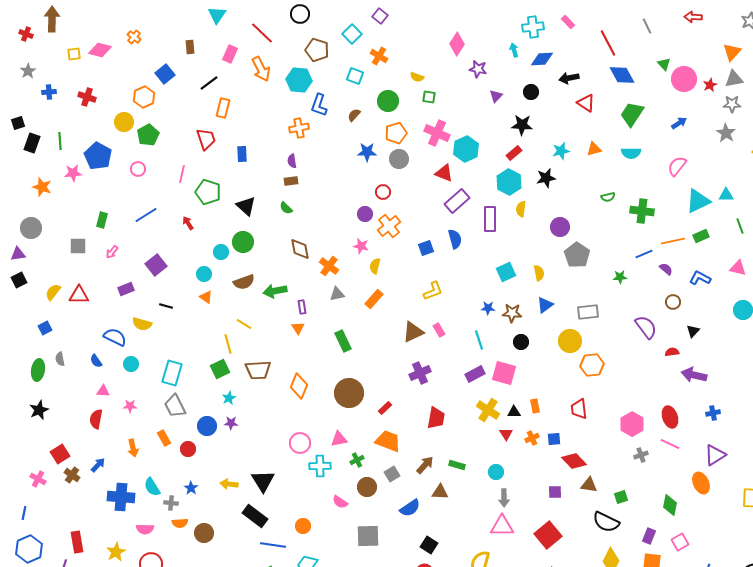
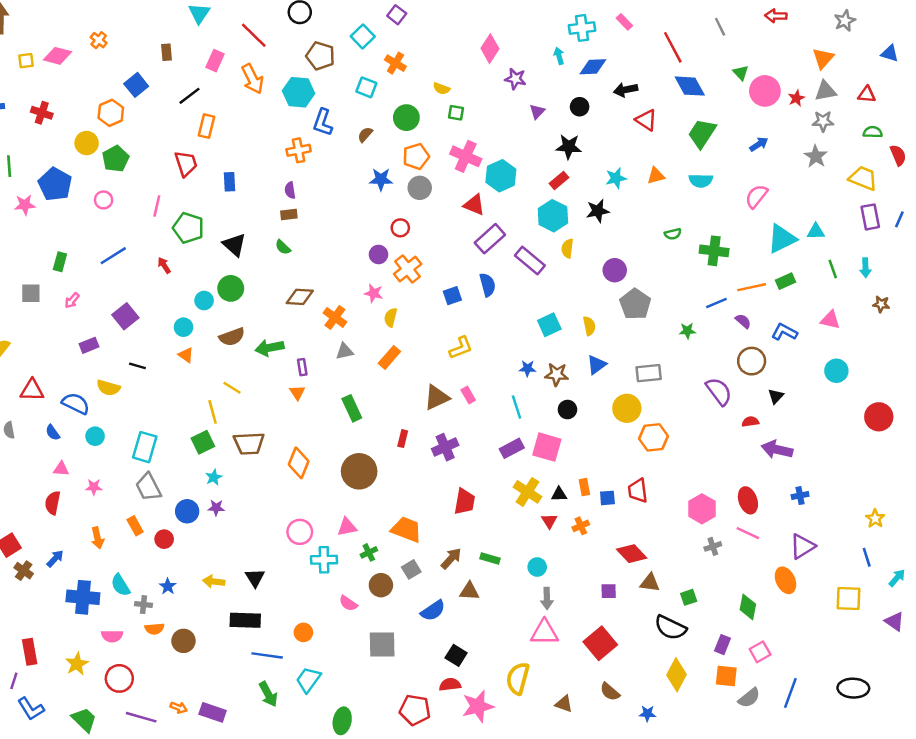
purple rectangle: (490, 219) -> (530, 261), turned -50
brown diamond: (300, 249) -> (300, 297), turned -75
red triangle: (79, 295) -> (32, 390), moved
brown circle: (673, 302) -> (752, 361), size x1.5
red rectangle: (385, 408) -> (403, 439), moved, turned -32
blue square: (554, 439) -> (607, 498), moved
black triangle: (263, 481) -> (255, 578), size x0.7
black rectangle: (255, 516) -> (245, 620), turned -35

